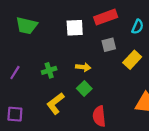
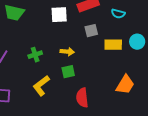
cyan semicircle: (138, 27) -> (118, 14), turned 80
yellow rectangle: (132, 60) -> (113, 45), turned 48
green square: (84, 89) -> (68, 72), turned 32

